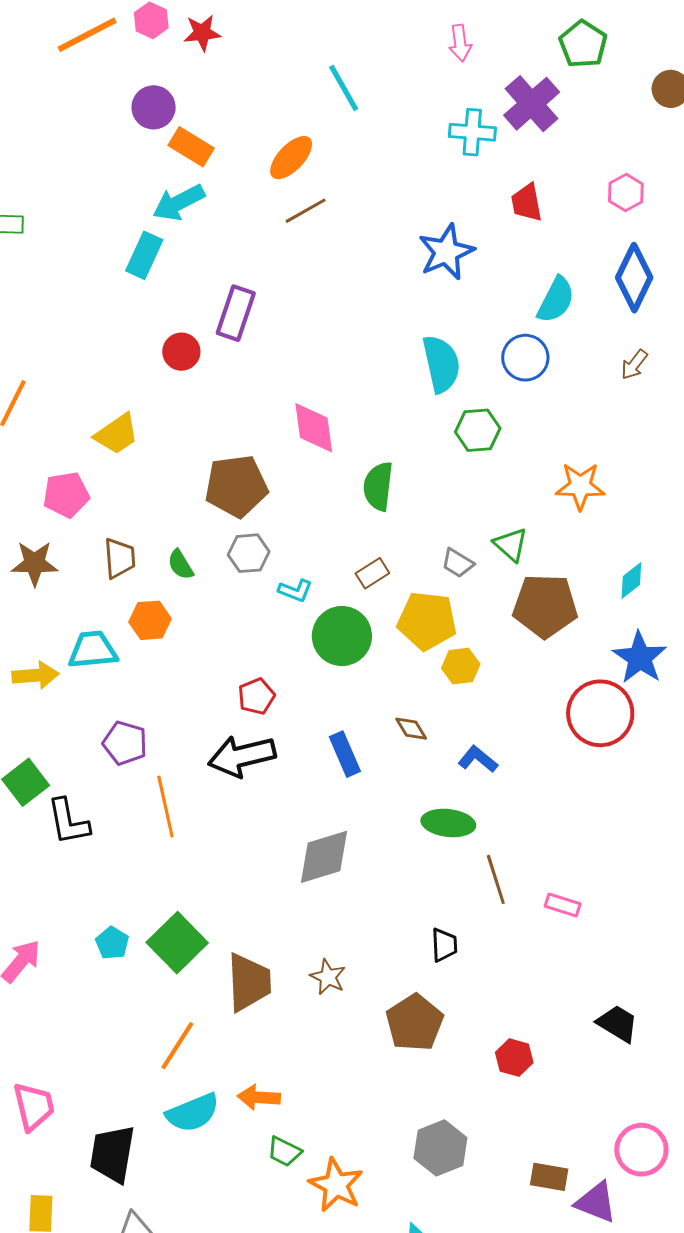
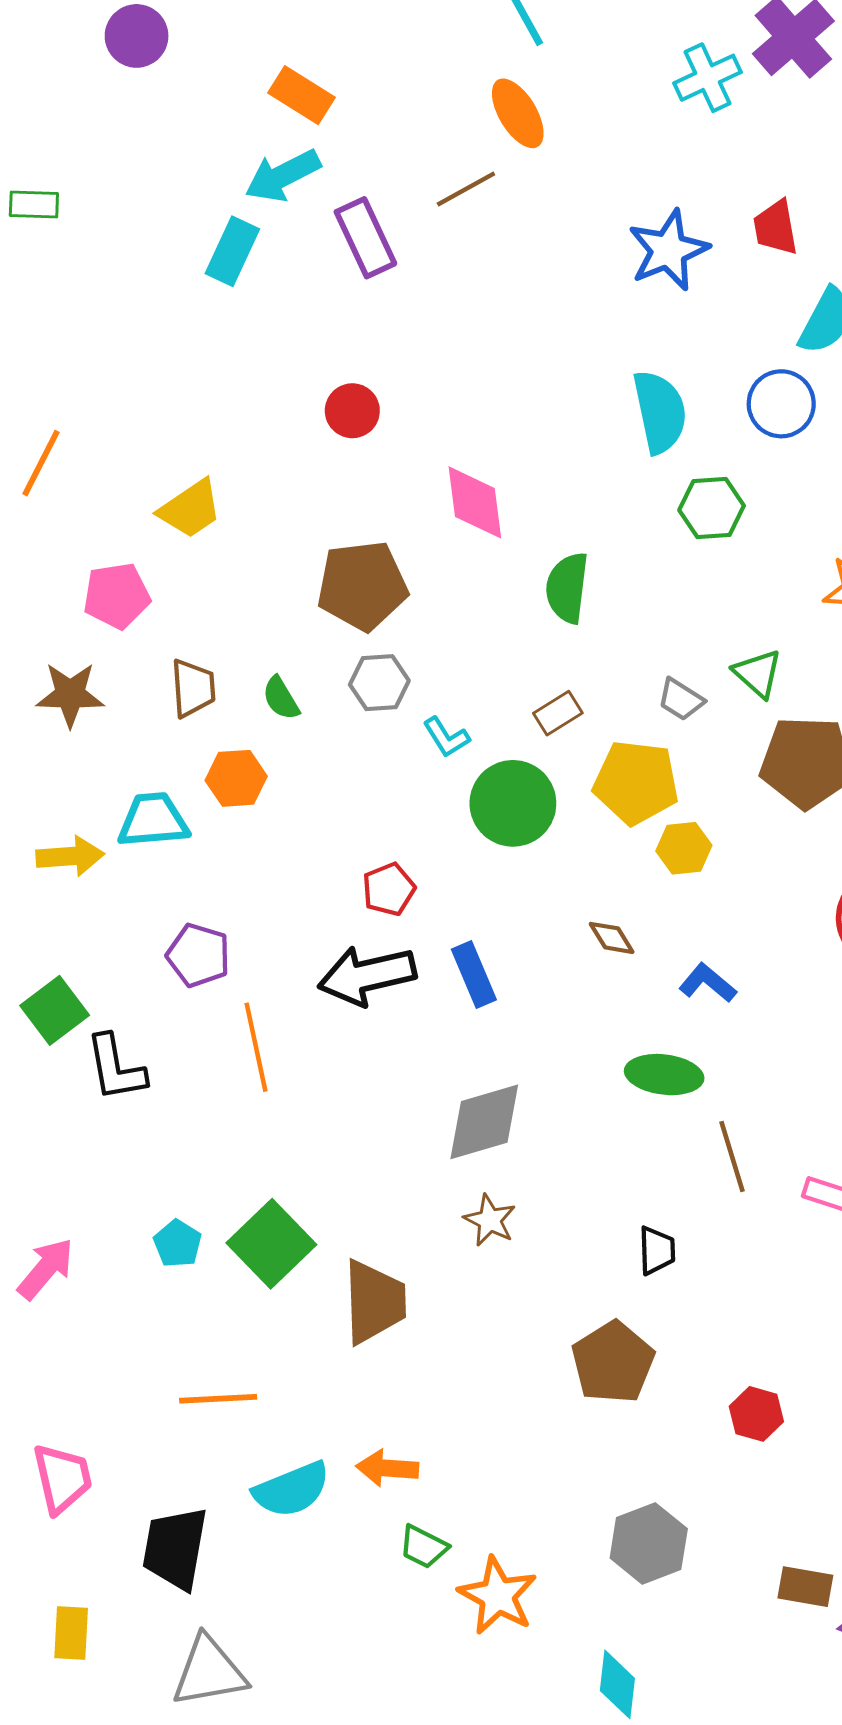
purple circle: (154, 107) -> (137, 36), moved
cyan cross: (472, 132) -> (708, 78), turned -30
orange ellipse: (291, 158) -> (518, 113), moved, turned -75
red trapezoid: (527, 203) -> (776, 228), moved
purple rectangle: (236, 313) -> (365, 238), moved, turned -44
red circle: (181, 352) -> (352, 411), moved
cyan L-shape: (295, 591) -> (446, 737), turned 36
blue rectangle: (345, 754) -> (474, 974), moved
brown star: (328, 977) -> (490, 1220), moved
orange line: (177, 1046) -> (218, 1399), moved, turned 54

